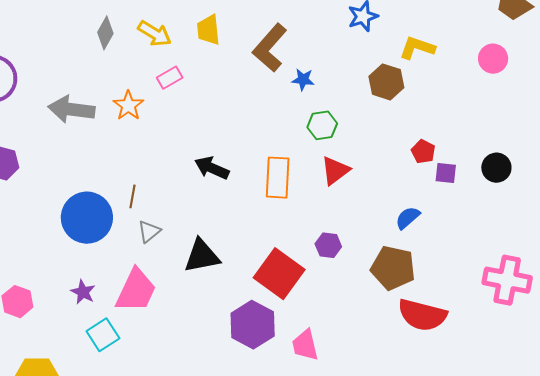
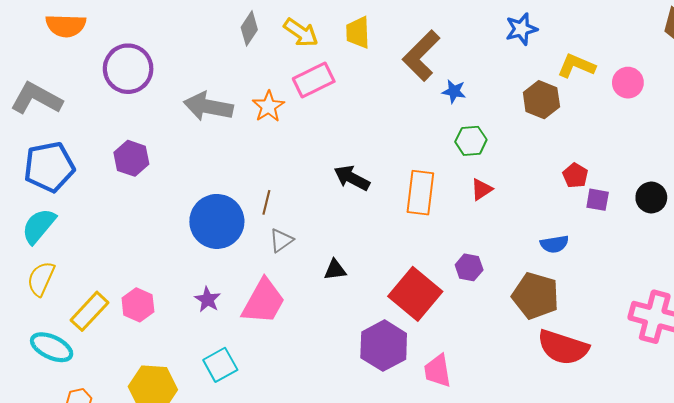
pink circle: (493, 59) -> (628, 83), moved
pink rectangle: (170, 78) -> (314, 80), size x1.5
red triangle: (335, 171) -> (482, 189), size x0.7
blue semicircle: (408, 218) -> (554, 244), turned -152
black triangle: (202, 256) -> (335, 270), size x0.6
cyan square: (103, 335) -> (220, 365), moved

